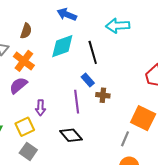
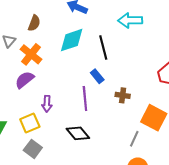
brown cross: (103, 95) -> (123, 95), moved

